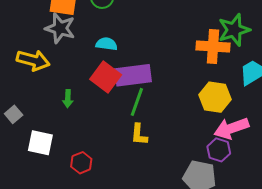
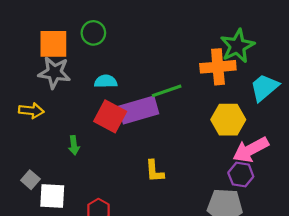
yellow arrow: (33, 60) -> (31, 111), size x0.7
green line: (137, 102) -> (167, 91), moved, turned 60
gray square: (14, 114) -> (30, 180), moved

